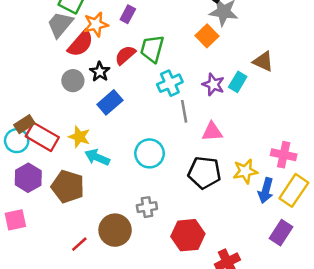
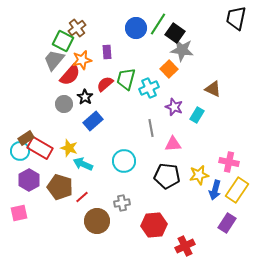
purple rectangle: (128, 14) -> (107, 52), turned -32
cyan rectangle: (238, 82) -> (197, 115), moved
cyan cross: (170, 83) -> (149, 88), moved
red line: (79, 244) -> (82, 197), moved

